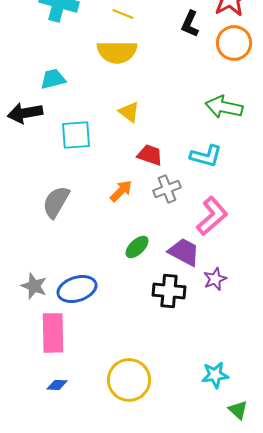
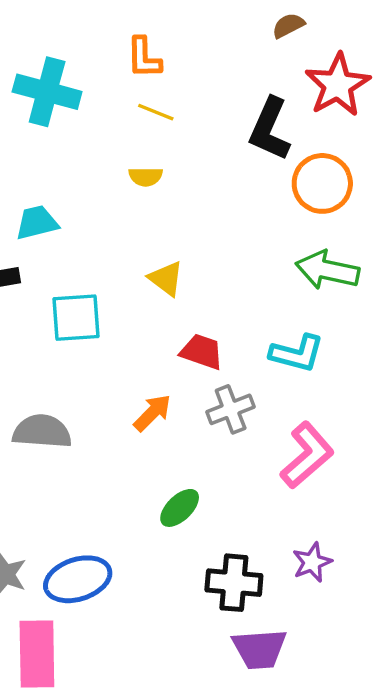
black L-shape: (190, 24) -> (270, 129), size x1.4
orange circle: (234, 43) -> (322, 183), moved
yellow semicircle: (117, 52) -> (146, 177), size x0.5
gray semicircle: (56, 202) -> (42, 431), turned 64
purple trapezoid: (184, 252) -> (259, 649), moved, turned 148

